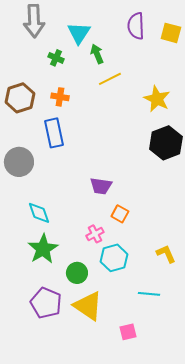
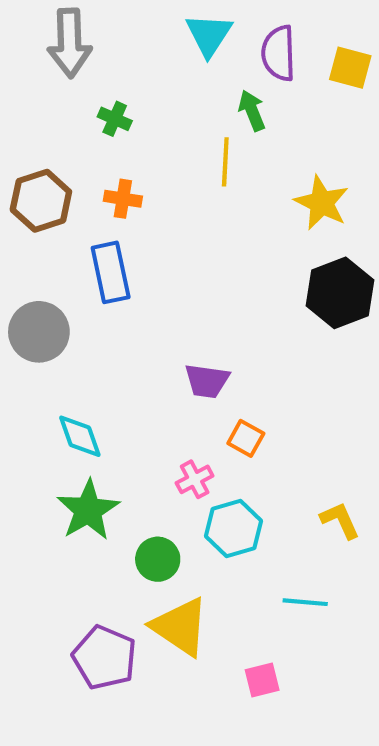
cyan triangle: (79, 33) -> (209, 35), moved
green arrow: (97, 54) -> (252, 111), moved
yellow line: (110, 79) -> (225, 162), turned -60
purple pentagon: (46, 303) -> (104, 658), moved

